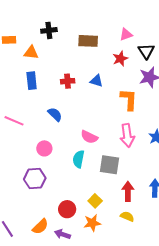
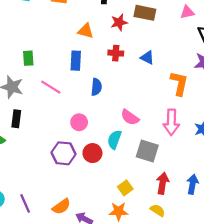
orange triangle: (31, 53) -> (86, 31), moved
red star: (120, 59) -> (119, 22), moved
blue rectangle: (32, 81) -> (76, 61), moved
blue semicircle: (55, 114) -> (96, 87), turned 42
red circle: (67, 209) -> (92, 153), moved

